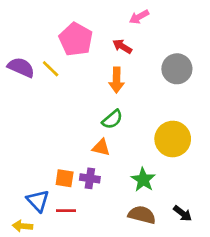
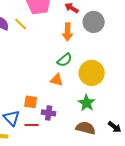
gray circle: (177, 69) -> (94, 22), moved
yellow circle: (173, 139) -> (92, 73), moved
purple cross: (90, 178) -> (49, 113), moved

